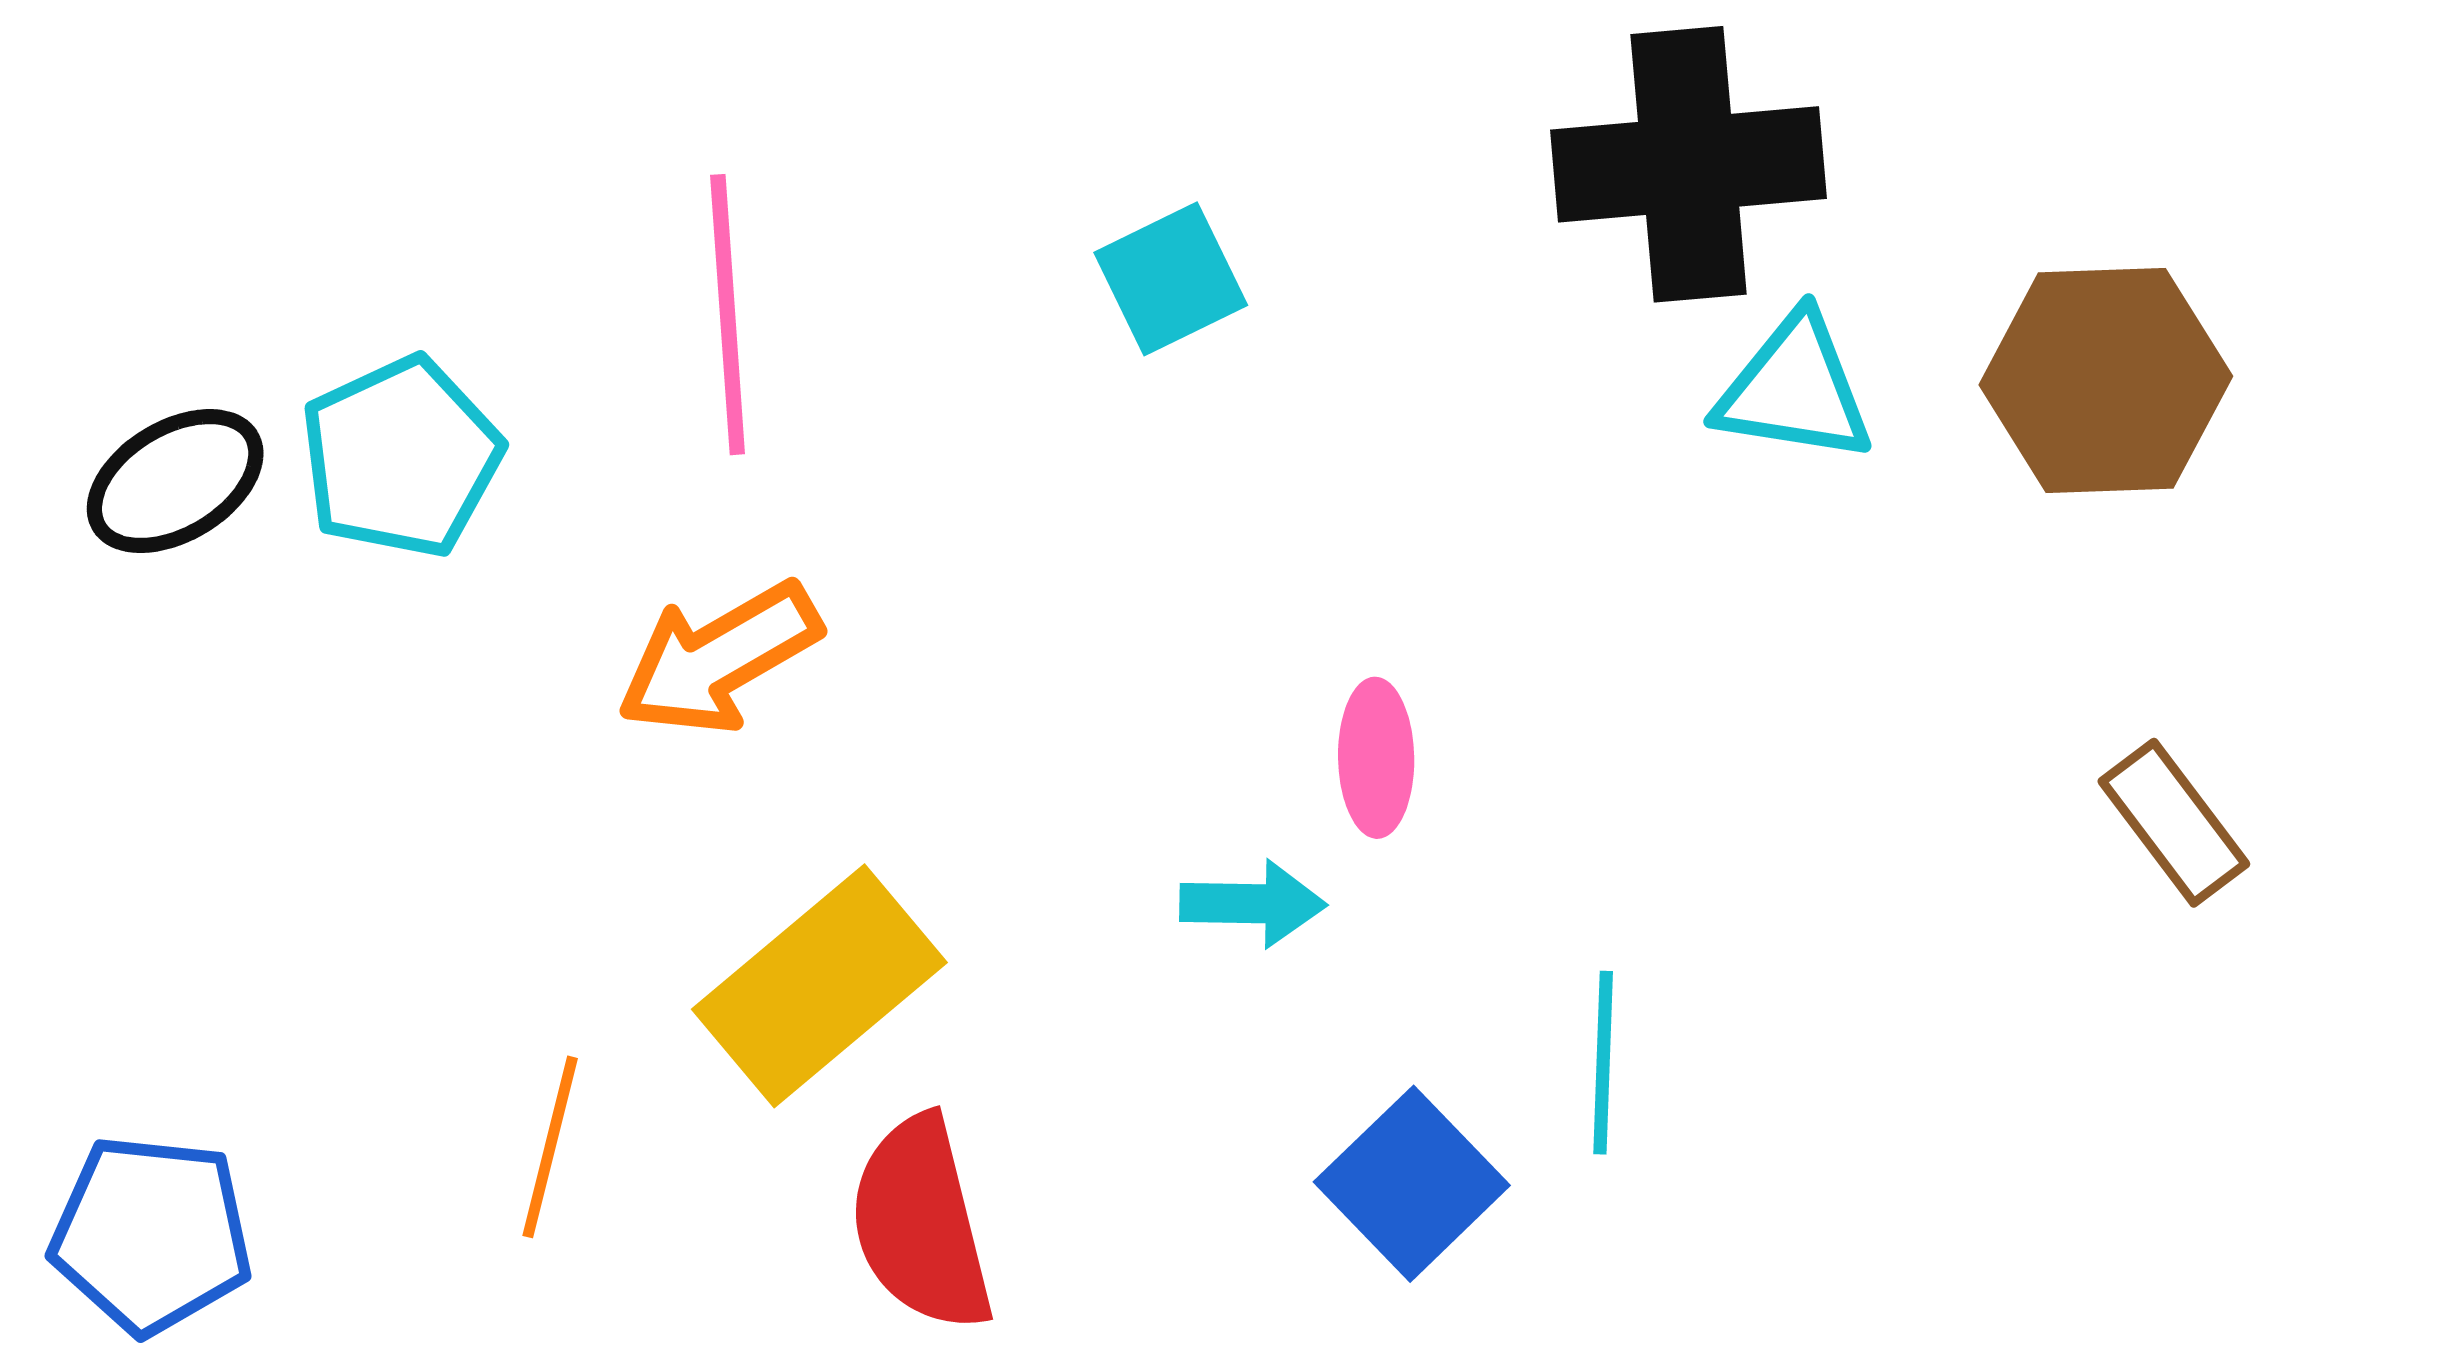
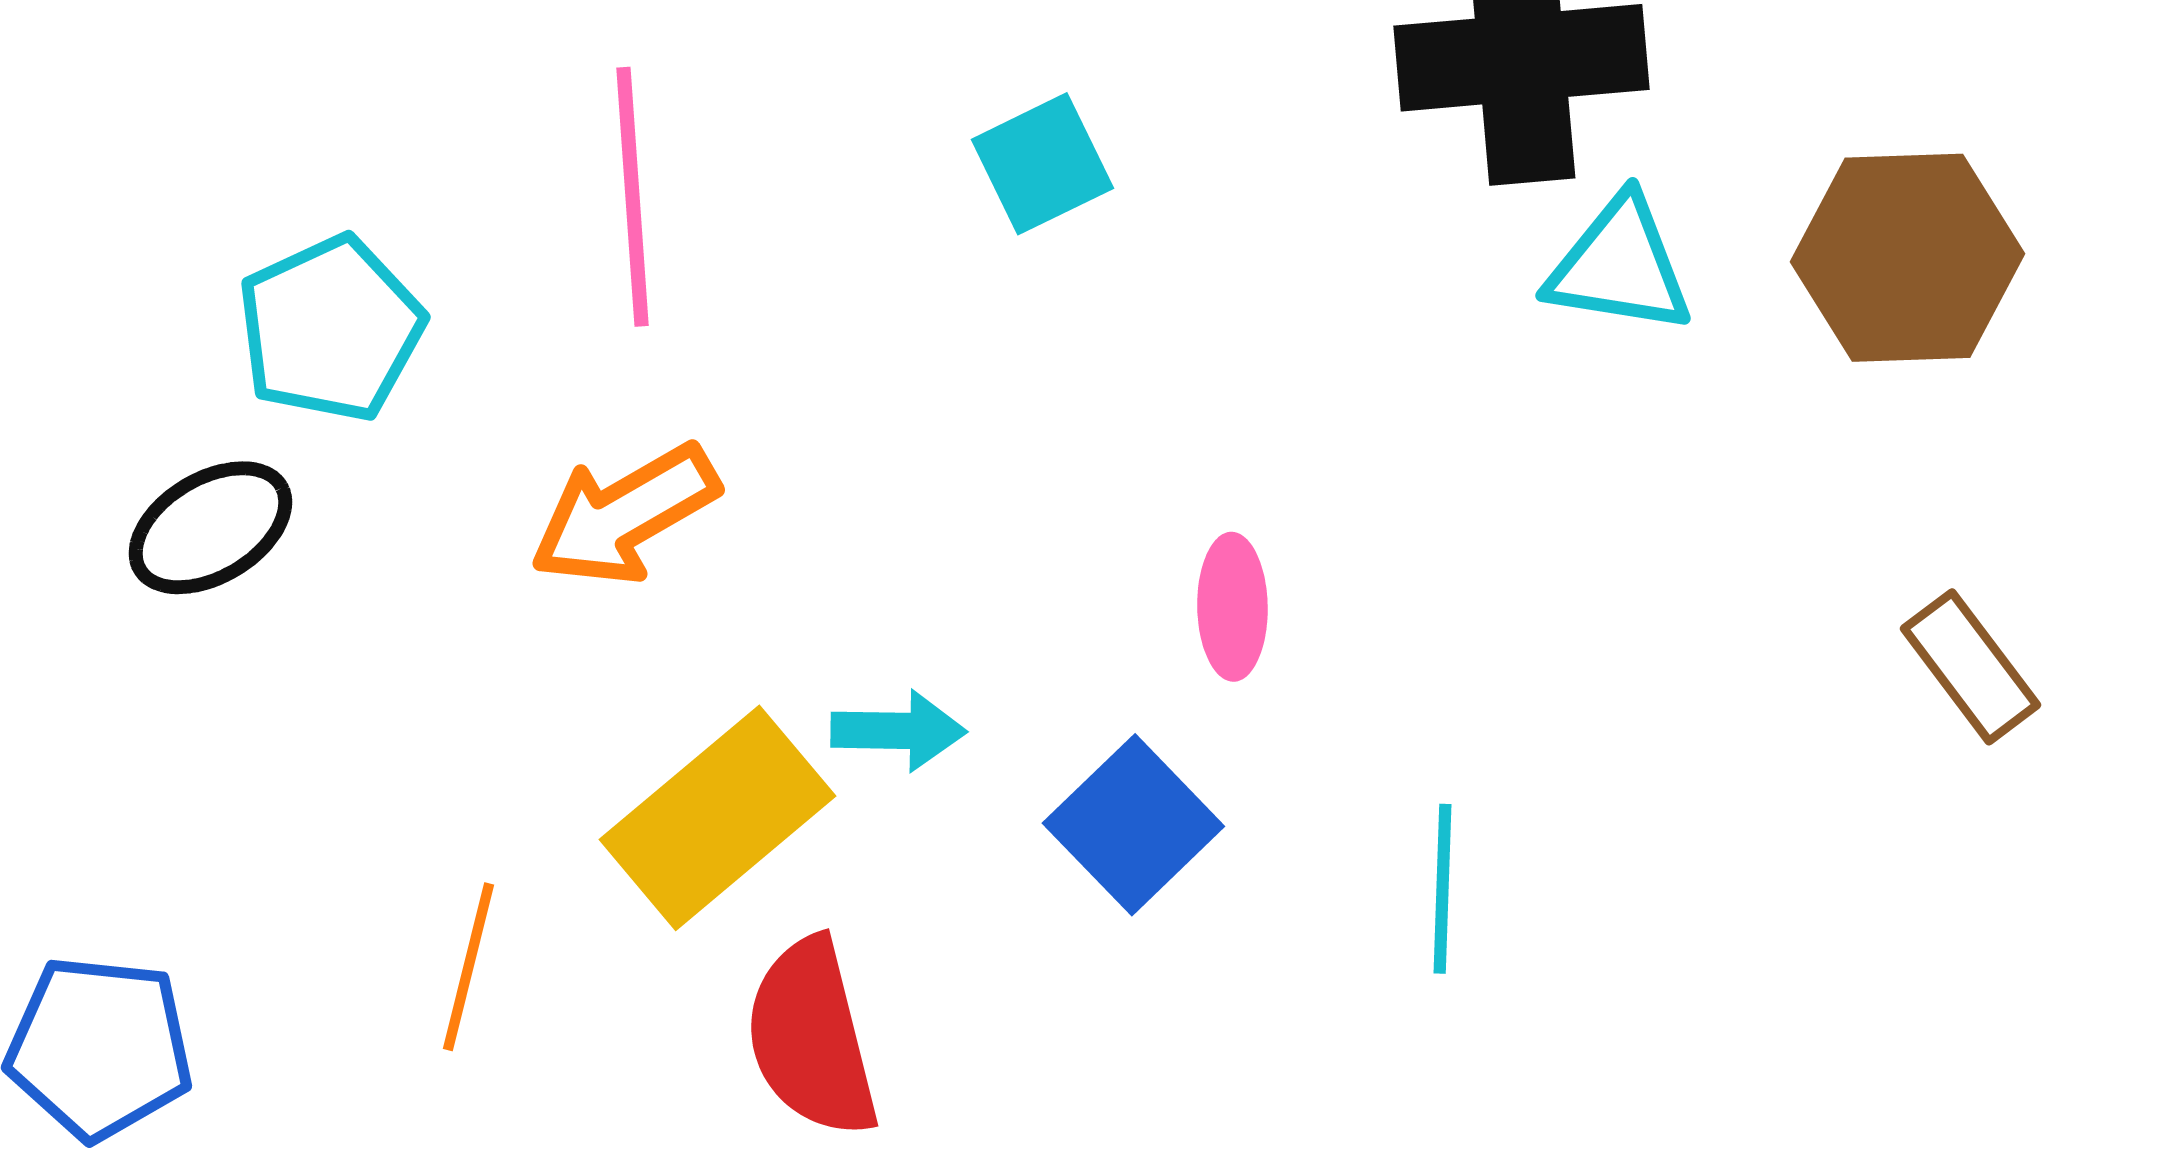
black ellipse: (175, 481) -> (210, 528), moved
cyan arrow: (1253, 904) -> (898, 731), moved
blue square: (1412, 1184) -> (1133, 825), moved

